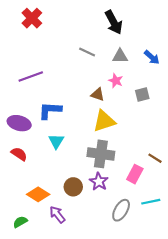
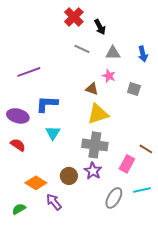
red cross: (32, 18) -> (74, 17), moved
black arrow: (114, 22) -> (100, 27), moved, size x0.7
blue arrow: (152, 57) -> (143, 54), turned 35
gray square: (142, 94) -> (134, 89), turned 32

